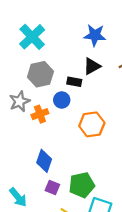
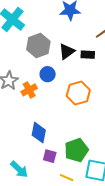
black triangle: (92, 66) -> (67, 51), moved
gray hexagon: (40, 74) -> (38, 46), moved
black rectangle: (74, 82) -> (88, 55), moved

